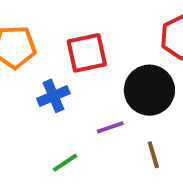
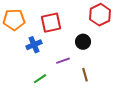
black circle: (149, 90) -> (83, 42), size x0.6

